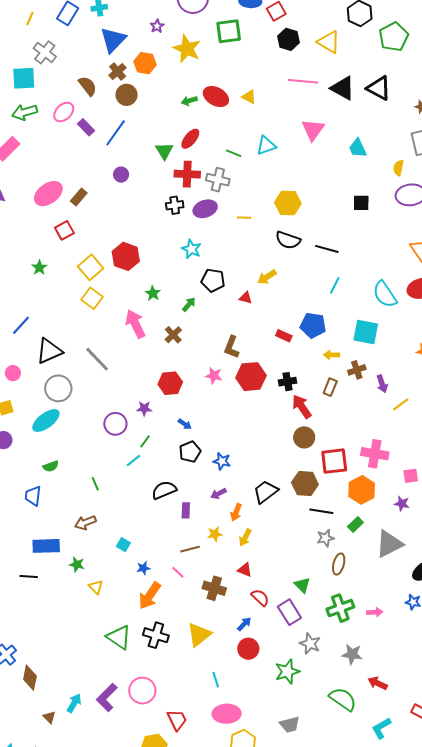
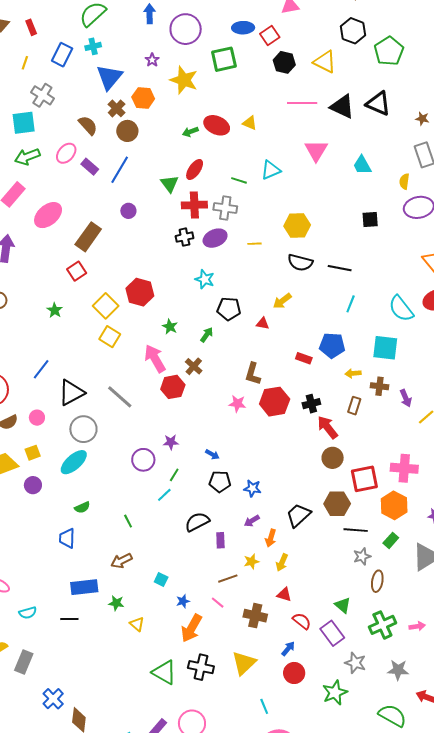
pink ellipse: (48, 194) -> (48, 215), moved
brown rectangle: (79, 197) -> (88, 237), size x1.6
brown cross: (357, 370) -> (379, 386), turned 30
red hexagon: (170, 383) -> (173, 387), moved
black pentagon: (190, 452) -> (220, 482), turned 30

